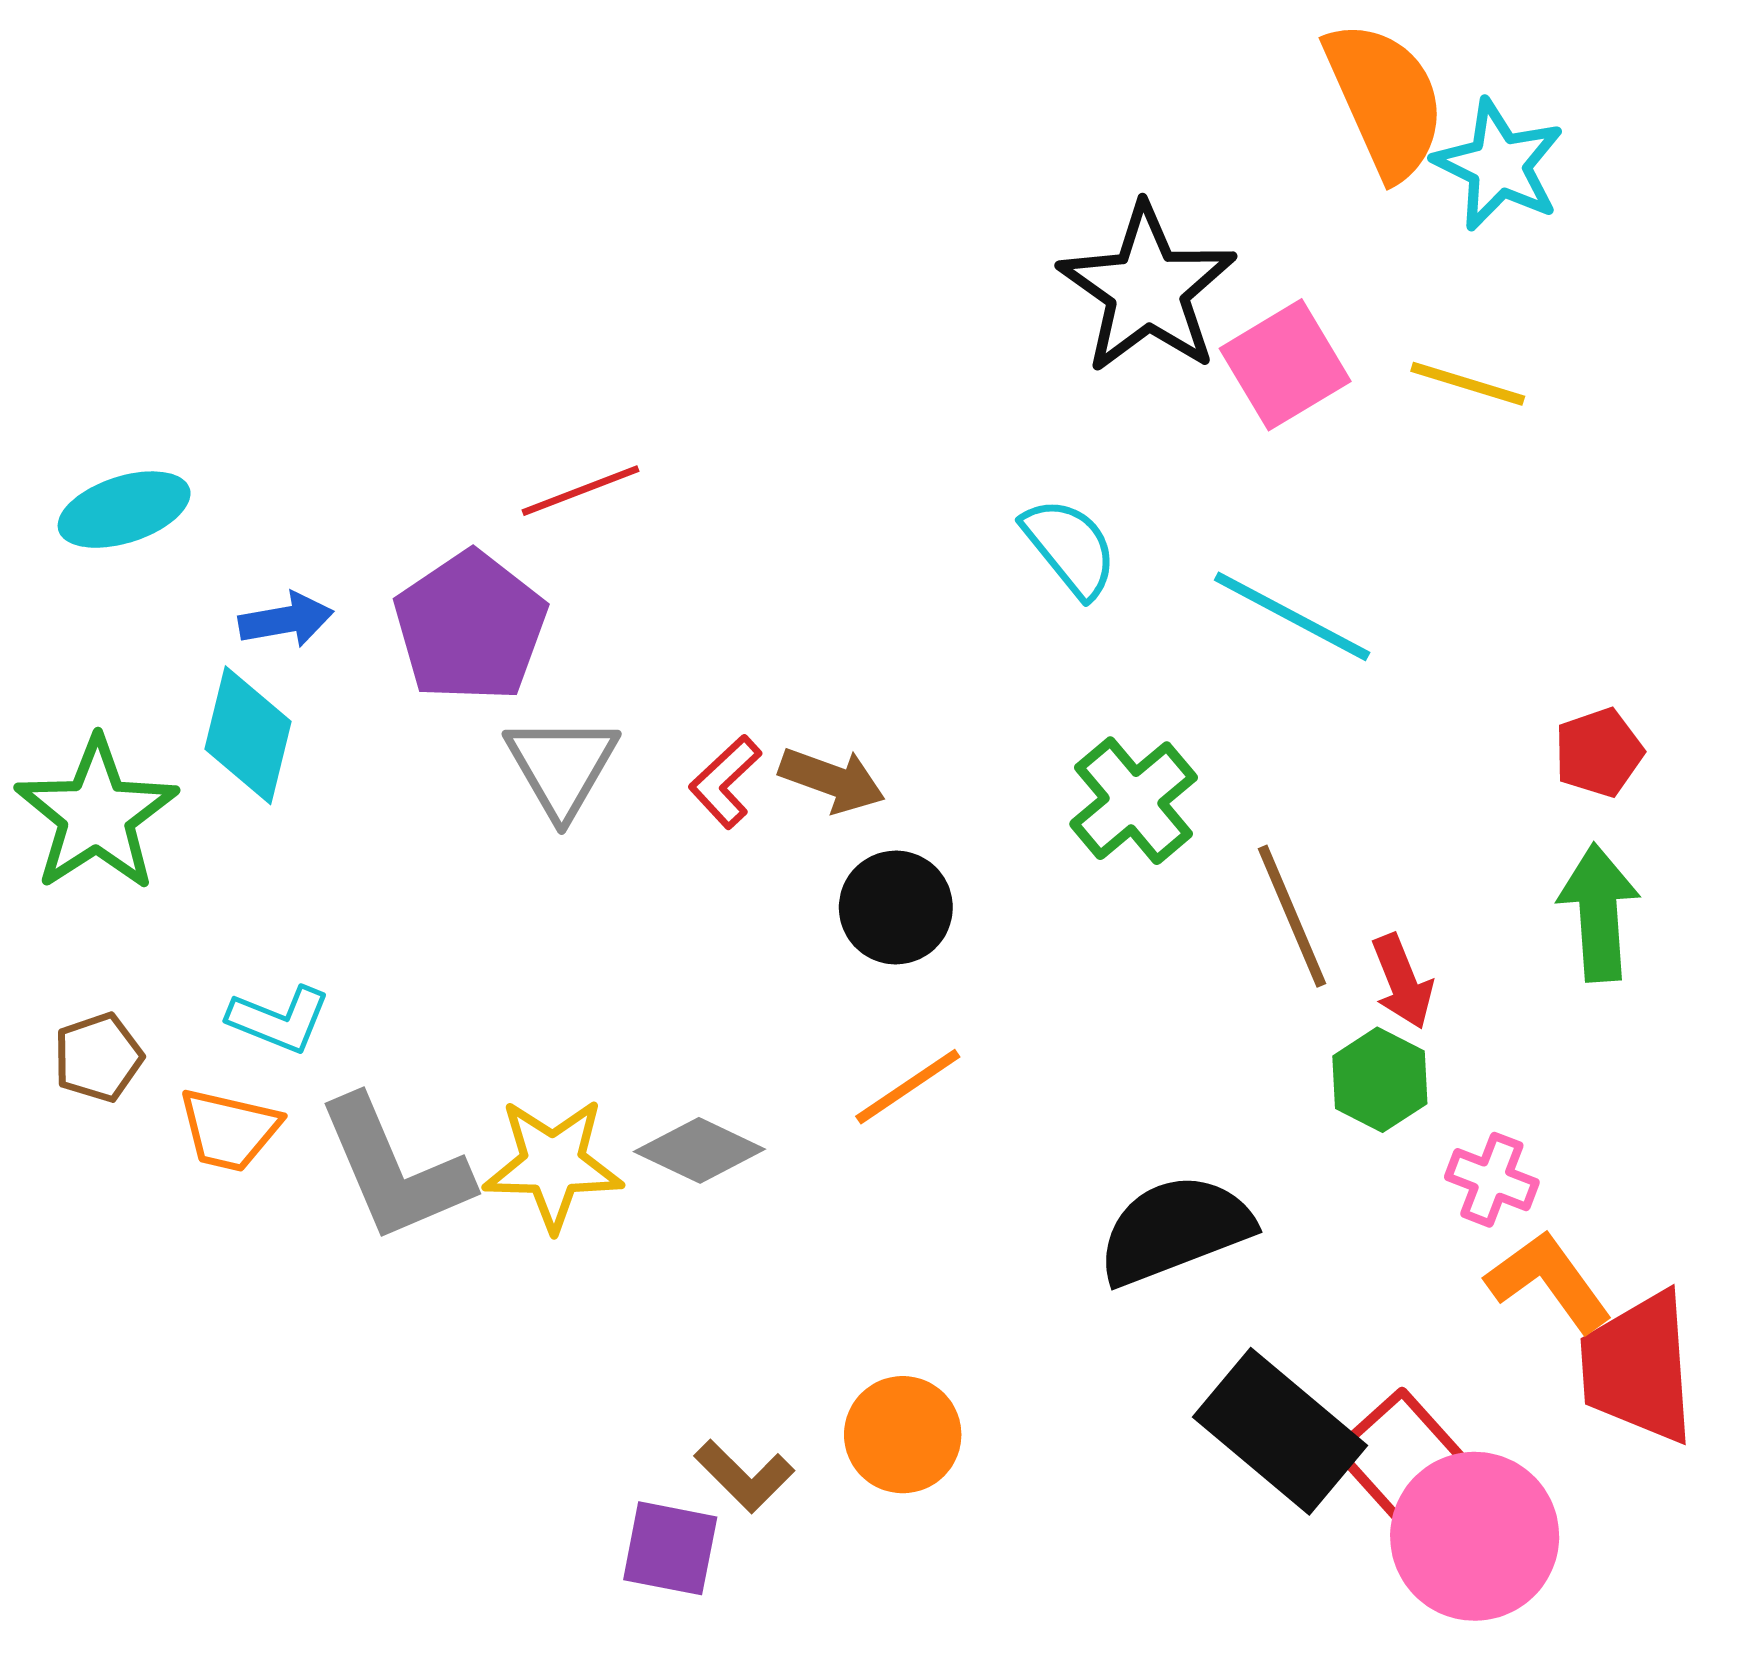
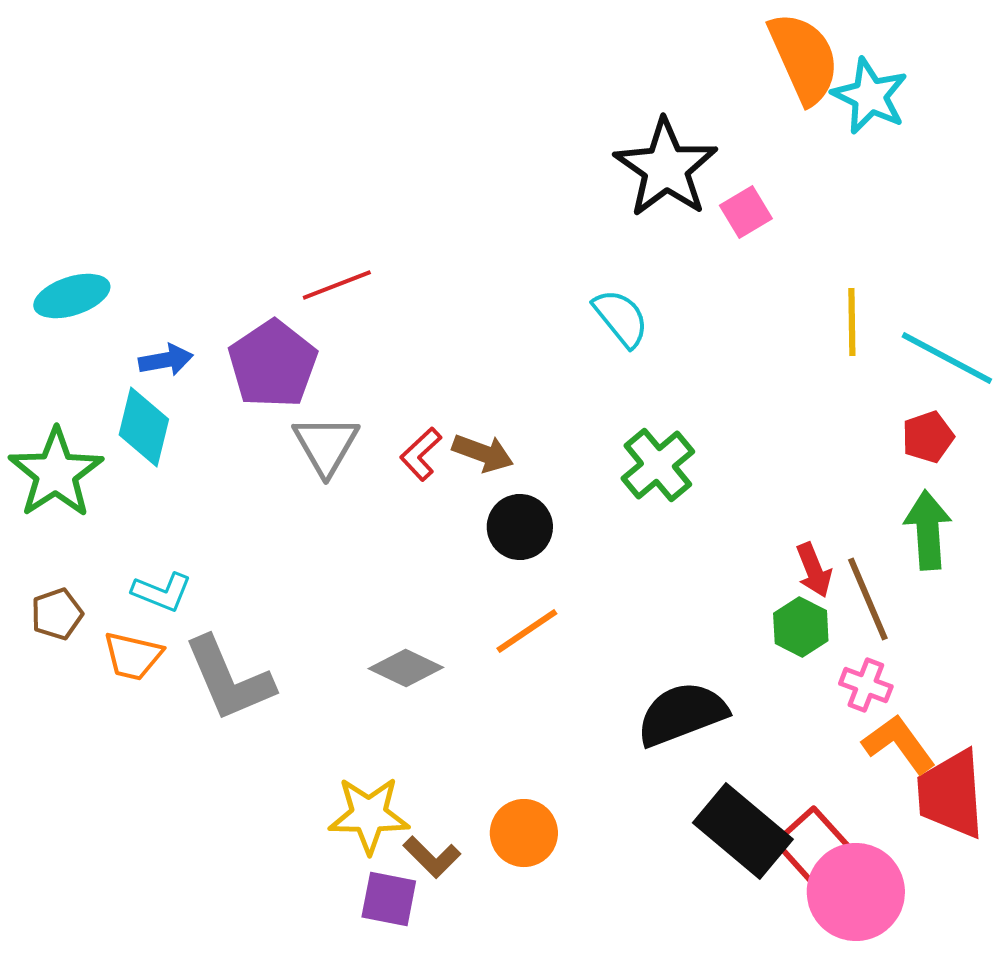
pink square: (1285, 365) -> (746, 212), size x0.7
yellow line: (1468, 384) -> (852, 322), moved, turned 72
cyan line: (1292, 616) -> (947, 358), moved
brown line: (1292, 916) -> (868, 599), moved
yellow star: (553, 1164) -> (369, 815), moved

